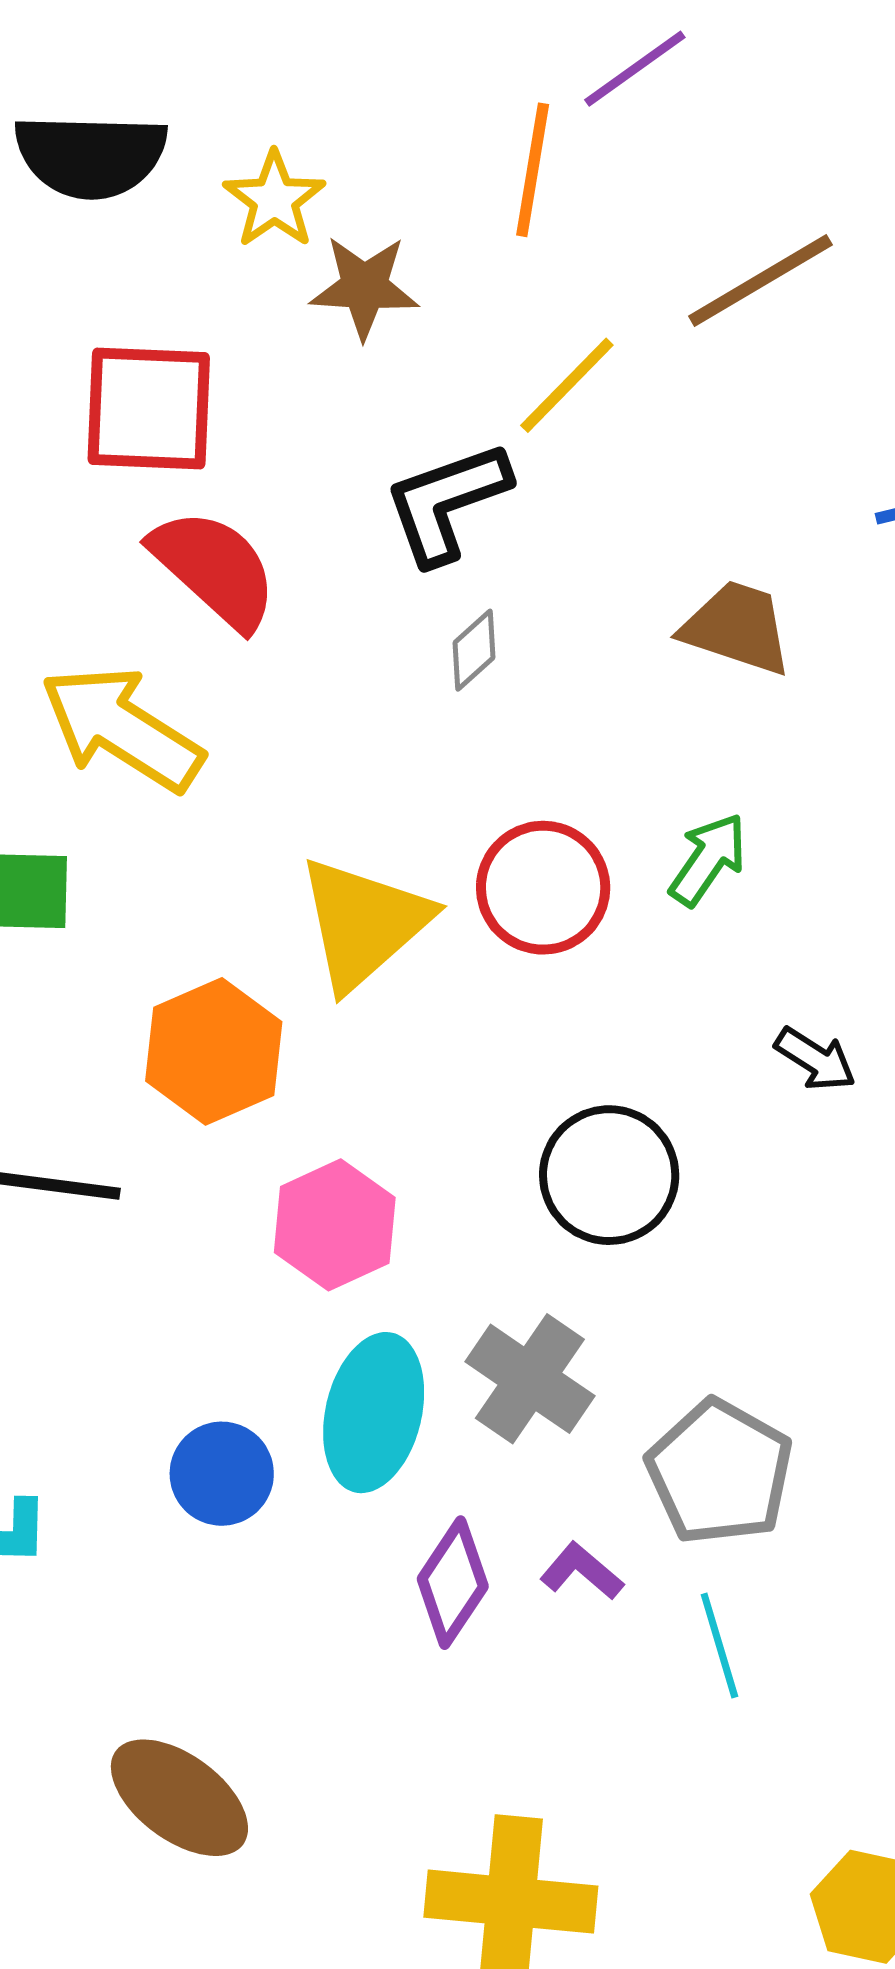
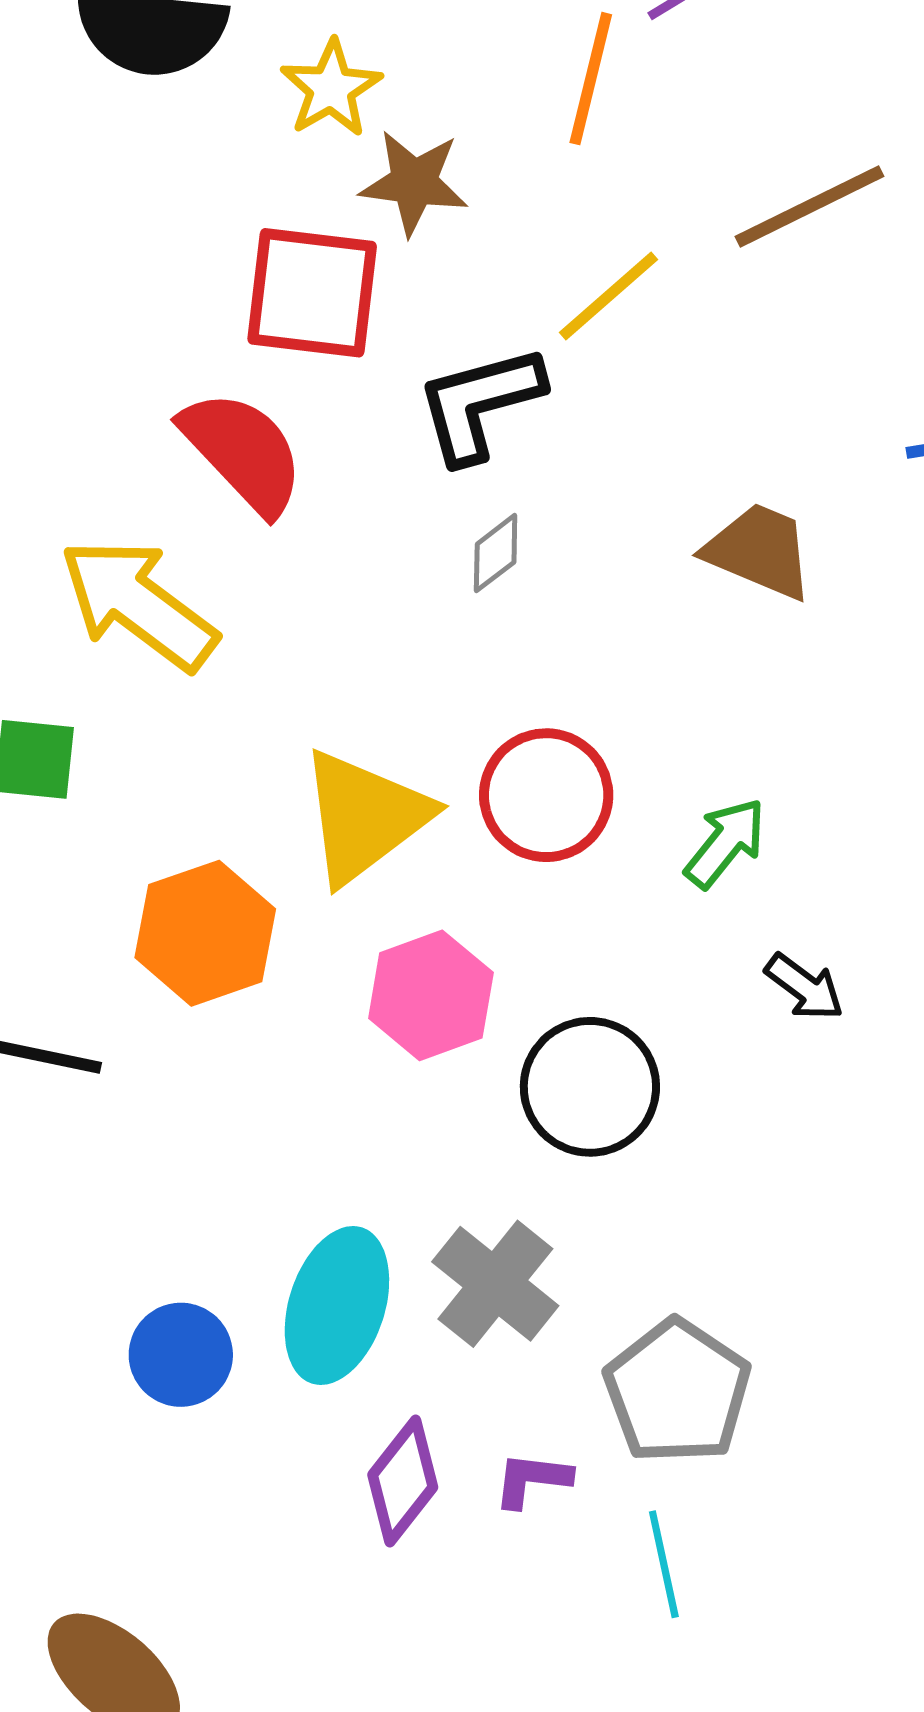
red square: (149, 408) -> (312, 293), moved
green arrow: (708, 859) -> (725, 843), moved
pink hexagon: (335, 1225) -> (431, 995), moved
purple L-shape: (582, 1571) -> (532, 1480), turned -38

